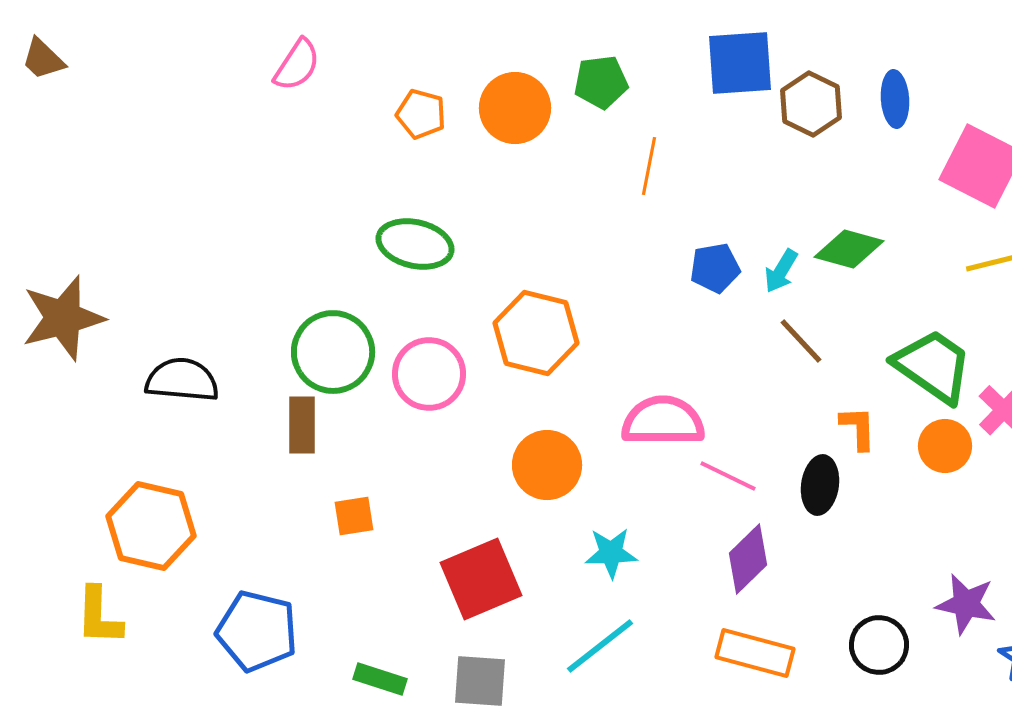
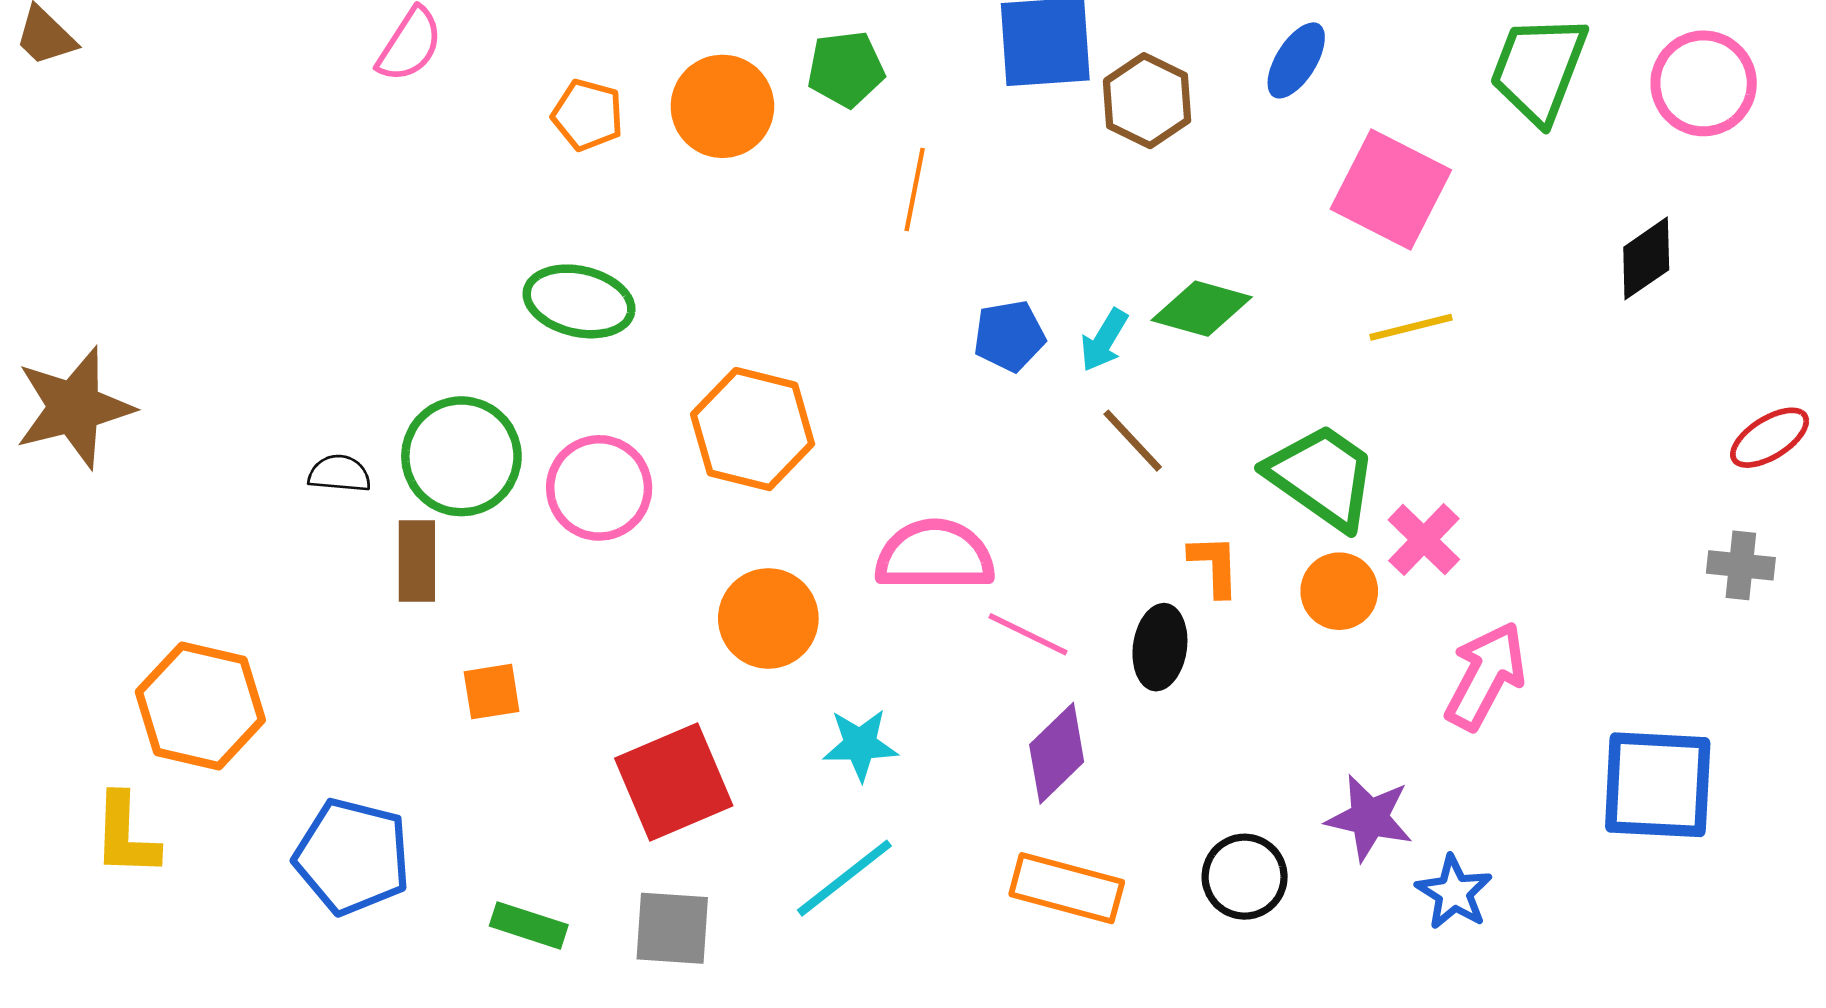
blue ellipse: (895, 99) -> (1296, 60), moved, turned 36
black semicircle: (182, 380) -> (339, 474), moved, size x0.6

